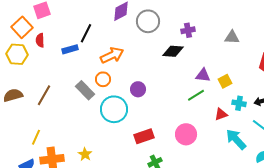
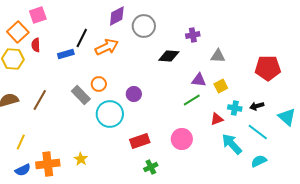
purple cross: (188, 30) -> (193, 35), moved
gray triangle: (232, 37) -> (218, 56), moved
orange arrow: (112, 55) -> (107, 47), moved
yellow line: (36, 137) -> (21, 142), moved

